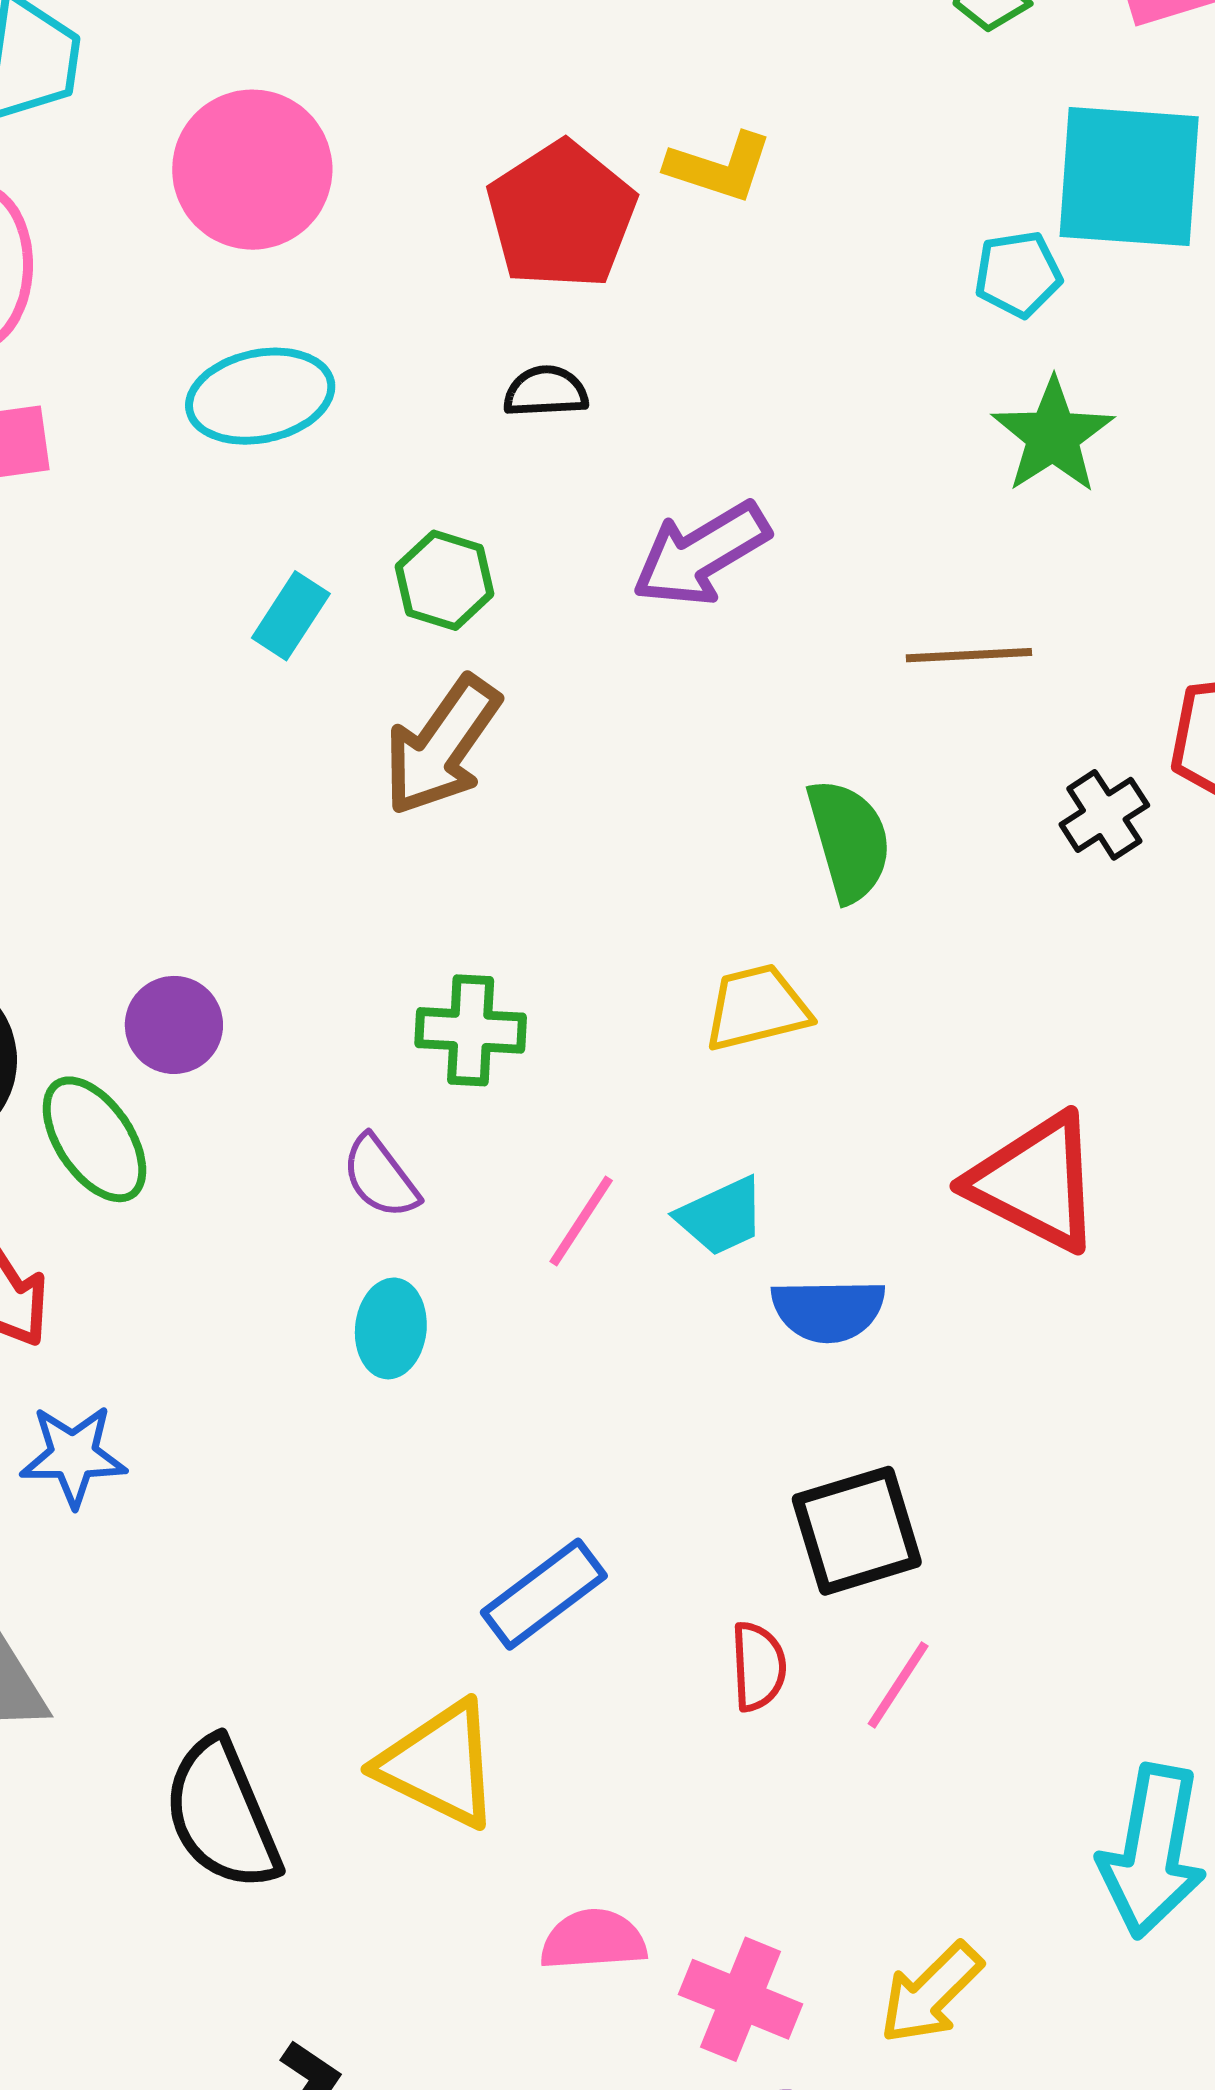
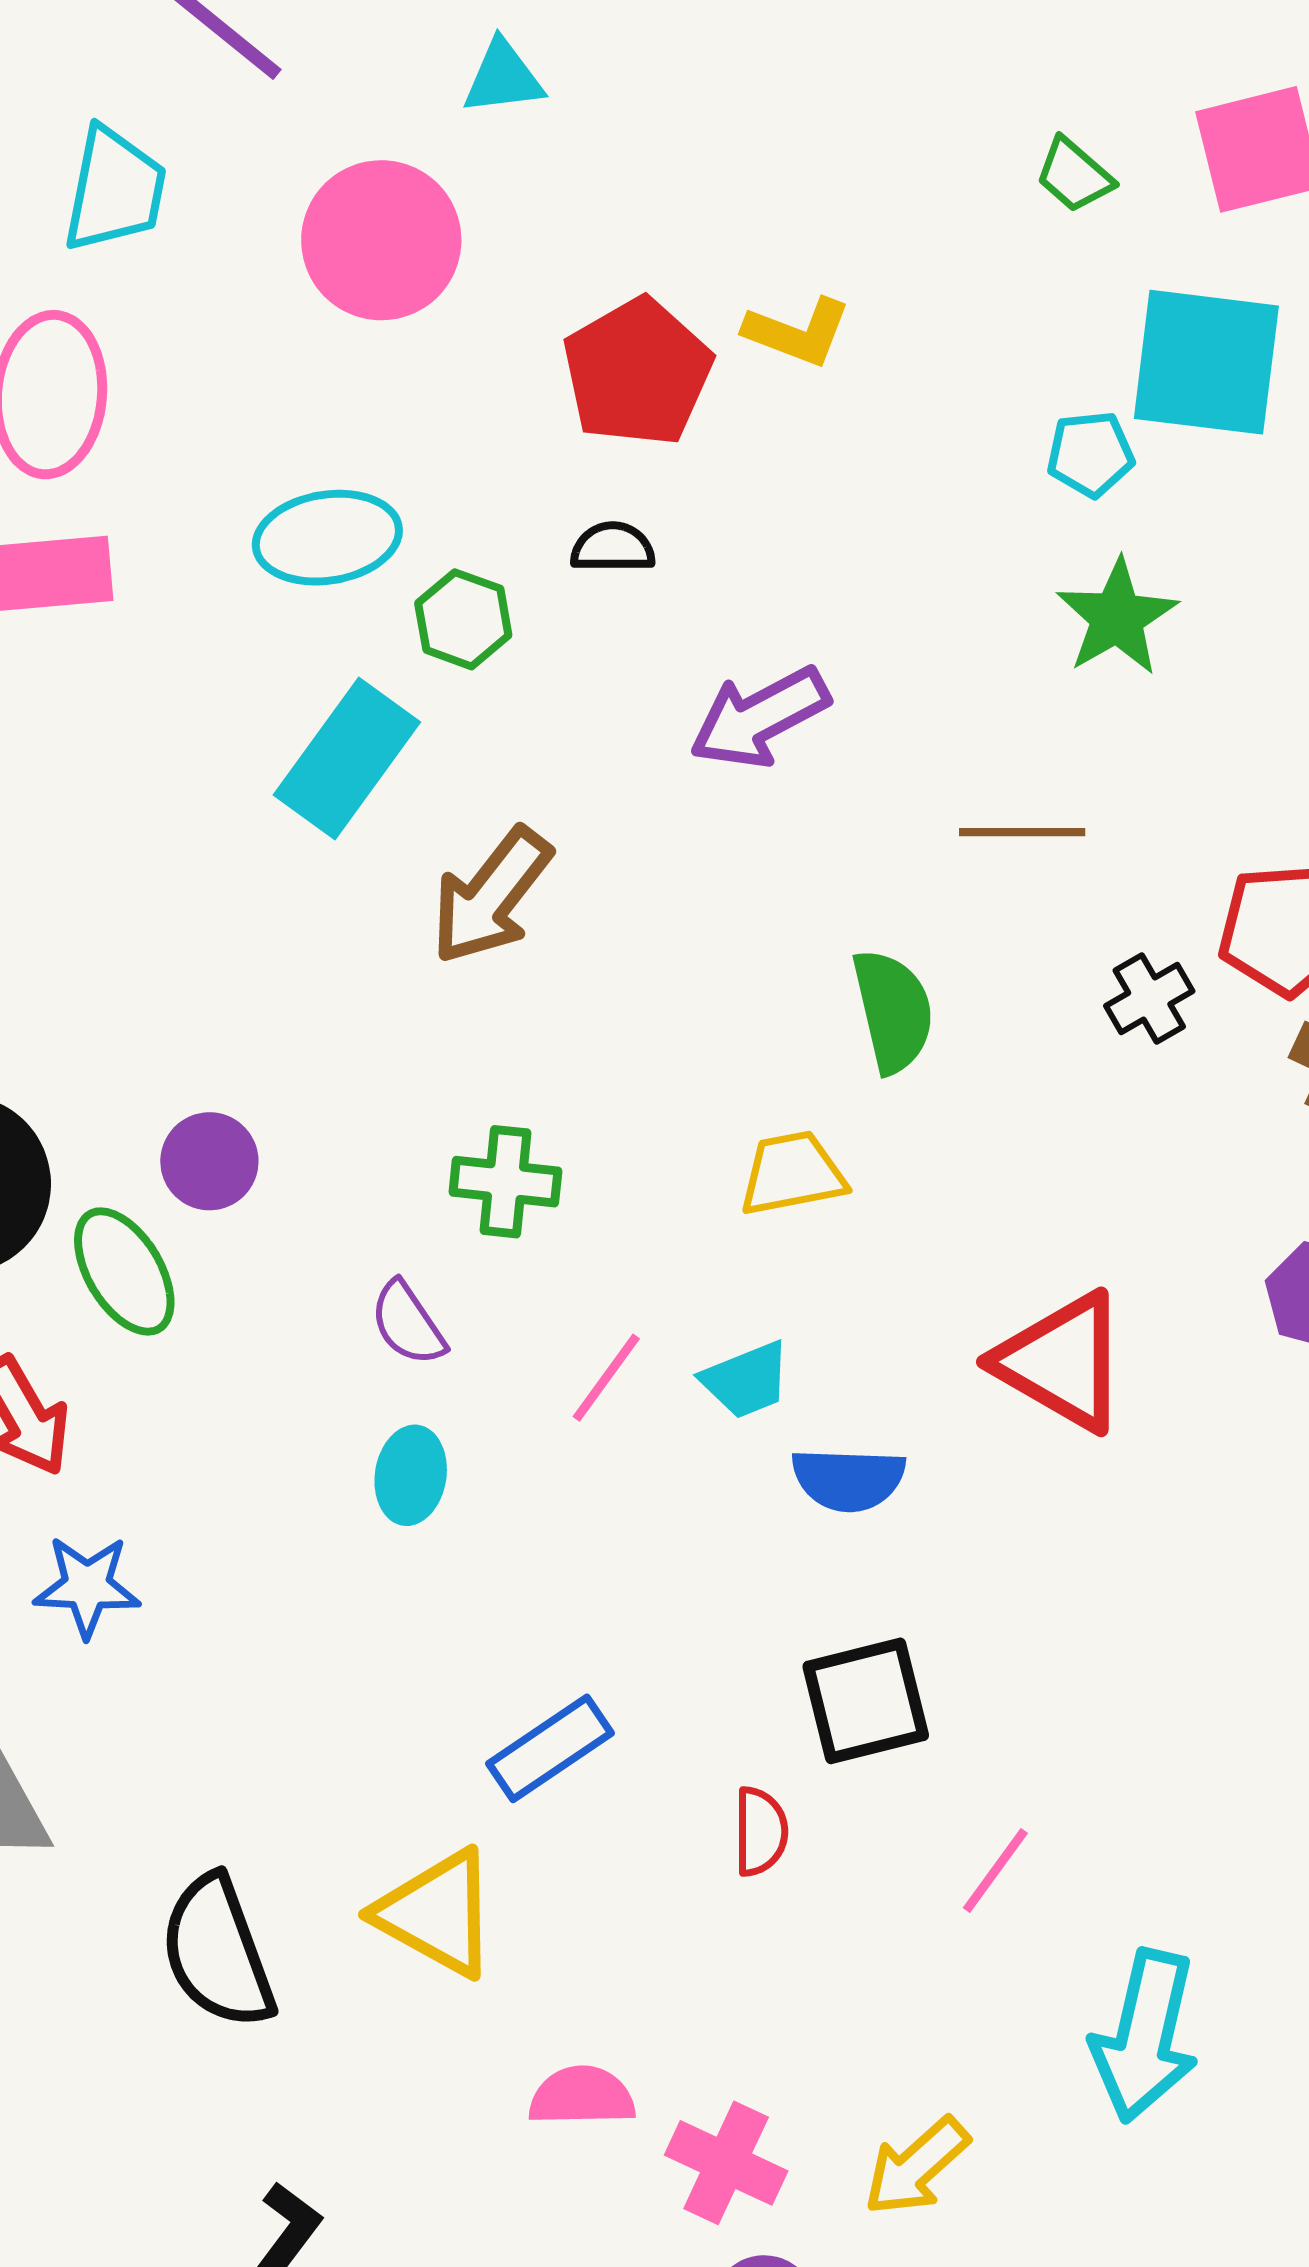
pink circle: (252, 170) -> (381, 240), moved
green hexagon: (445, 580) -> (463, 619), moved
cyan rectangle: (291, 616) -> (347, 758), size x1.8
pink line: (898, 1685) -> (995, 1871), moved

